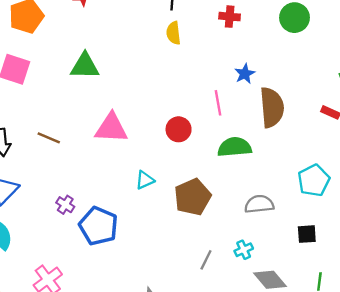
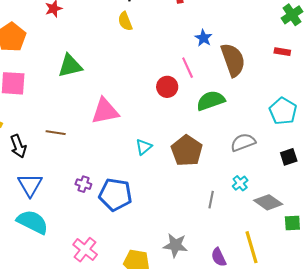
yellow semicircle: (173, 33) -> (125, 21), moved
red circle: (179, 129) -> (167, 87), moved

